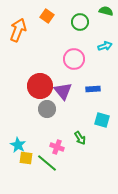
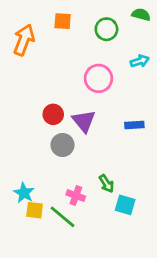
orange square: (47, 16) -> (63, 21), turned -32
red circle: (40, 86) -> (53, 114), size x0.6
blue rectangle: (93, 89) -> (134, 125), moved
cyan square: (102, 120) -> (125, 205), moved

